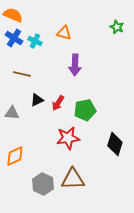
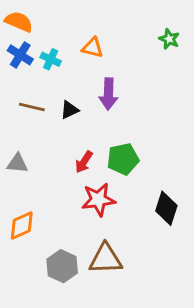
black triangle: (37, 100) -> (69, 110), moved
red arrow: (58, 103) -> (84, 162), moved

